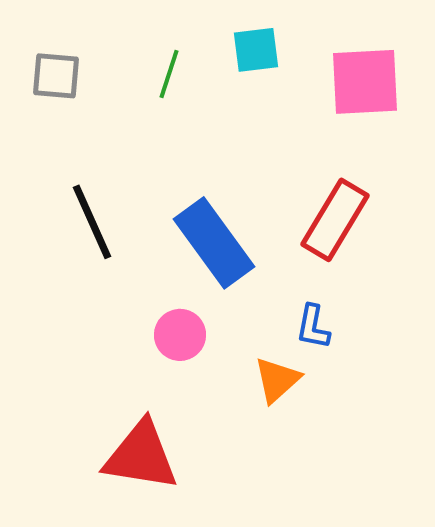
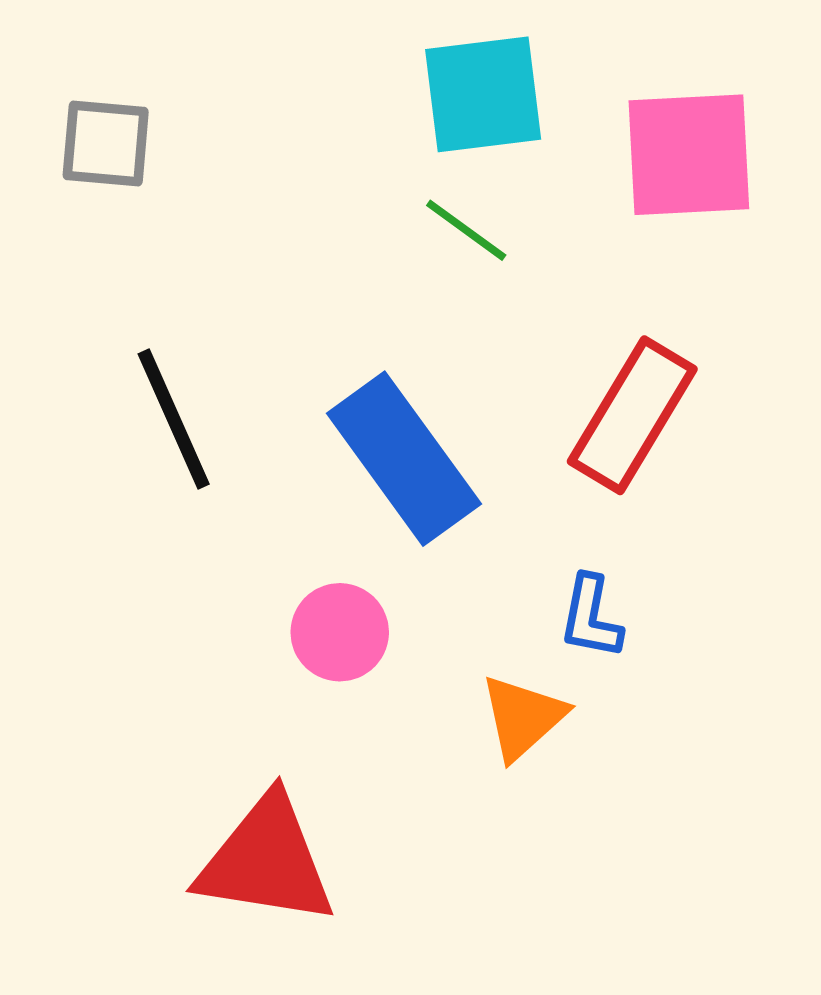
cyan square: (256, 50) -> (483, 94), size x1.4
green line: (169, 74) -> (466, 230), moved, turned -72

